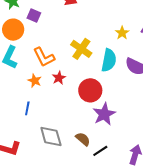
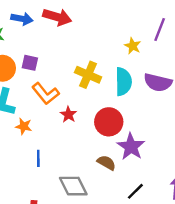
purple square: (34, 16) -> (30, 63), moved
orange star: (35, 81) -> (24, 126), moved
brown semicircle: (83, 139) -> (106, 163), moved

